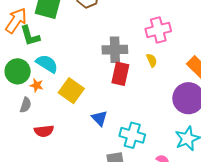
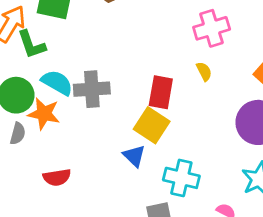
gray cross: (115, 50) -> (92, 89), moved
orange star: (37, 85) -> (44, 114), size x1.6
yellow square: (71, 91) -> (152, 125), moved
gray semicircle: (26, 105) -> (18, 134), moved

